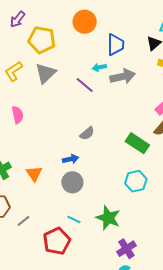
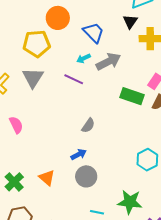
yellow pentagon: (42, 40) -> (37, 44), moved
blue trapezoid: (116, 45) -> (94, 32), turned -30
green rectangle: (137, 143) -> (132, 96), moved

